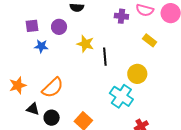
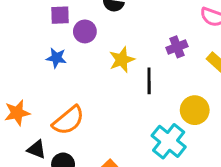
purple cross: (121, 16) -> (177, 47), moved, turned -32
purple square: (32, 26) -> (60, 15), moved
yellow star: (85, 44) -> (122, 60), turned 30

